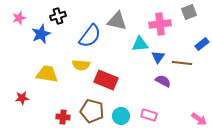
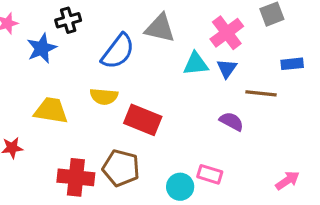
pink cross: (160, 24) -> (227, 33), turned -30
blue rectangle: (202, 44) -> (292, 64), turned 32
blue triangle: (158, 57) -> (227, 68), moved
cyan circle: (121, 116) -> (180, 187), moved
red cross: (63, 117) -> (76, 177), size x1.6
pink arrow: (199, 119) -> (287, 181), turned -70

